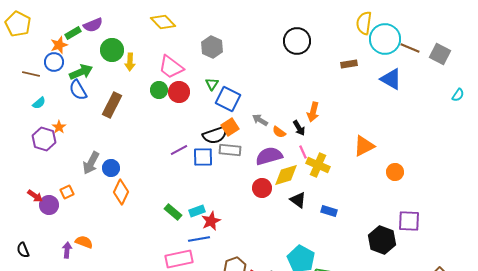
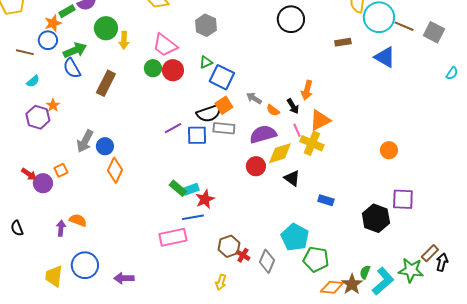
green triangle: (212, 84) -> (206, 62), turned 32
orange triangle: (364, 146) -> (320, 120), moved
blue rectangle: (329, 211) -> (326, 200), moved
green rectangle: (173, 212) -> (178, 188), moved

